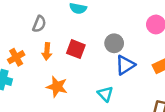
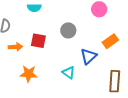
orange arrow: (47, 51) -> (15, 47), turned -88
blue triangle: (125, 65) -> (88, 56), moved

